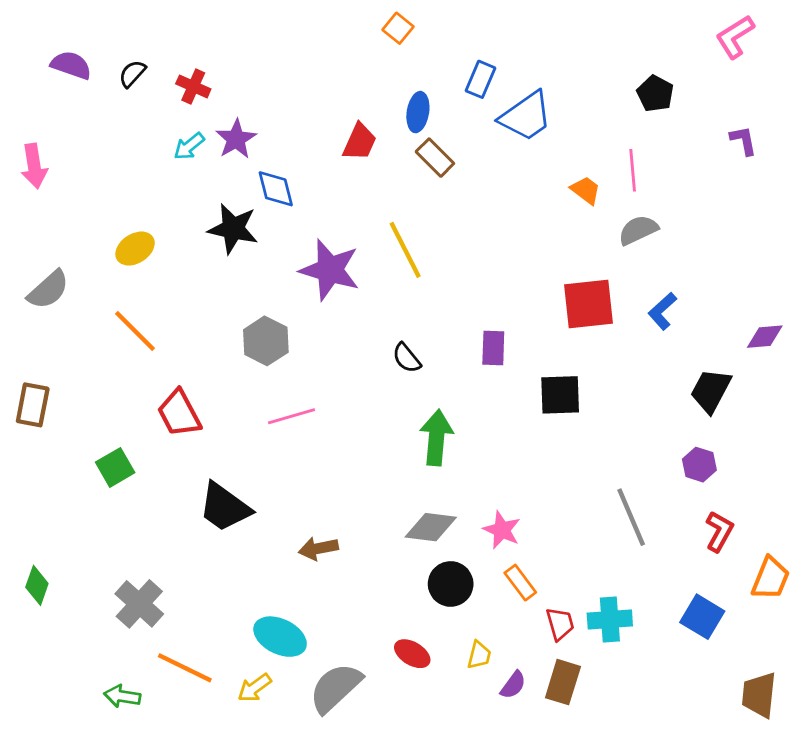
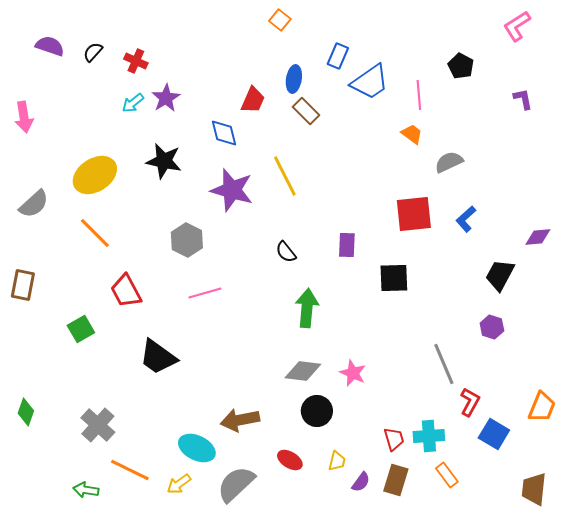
pink line: (633, 170) -> (419, 95), moved
blue diamond: (276, 189) -> (224, 133), moved
yellow ellipse: (135, 249) -> (95, 175), size x1.6
red L-shape: (719, 531) -> (470, 402), moved
brown arrow: (318, 548) -> (240, 420), moved, size x1.4
orange rectangle: (520, 583) -> (447, 475), moved

